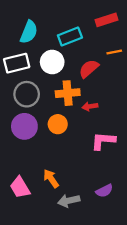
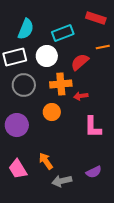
red rectangle: (107, 20) -> (96, 18), turned 36
purple circle: (24, 126) -> (17, 125), moved
pink L-shape: (103, 141) -> (93, 127), turned -95

